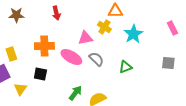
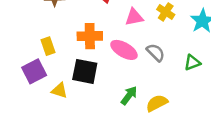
pink triangle: (85, 38) -> (134, 17), moved
black square: (40, 74) -> (85, 71), size x1.5
yellow triangle: (20, 89) -> (59, 90), turned -48

